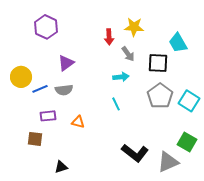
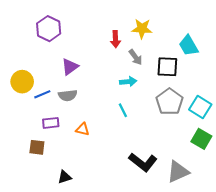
green square: (187, 142) -> (201, 139), moved

